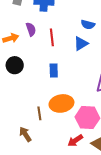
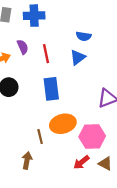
blue rectangle: (54, 70) -> (51, 89), size x1.5
brown arrow: (25, 134) -> (27, 160), turned 49

